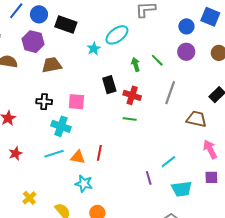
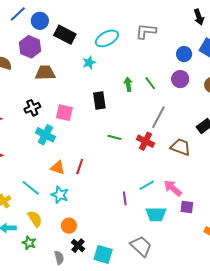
cyan ellipse: (117, 35) -> (107, 38), moved
red cross: (132, 95) -> (146, 141), moved
black cross: (44, 102) -> (32, 108), turned -35
pink arrow: (210, 149) -> (173, 188), moved, turned -30
cyan line: (54, 154) -> (31, 188), moved, turned 48

